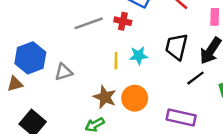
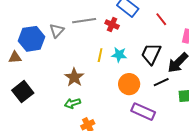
gray triangle: (64, 72) -> (57, 31), moved, turned -42
brown star: (105, 97) -> (74, 77), moved
orange circle: (135, 98) -> (129, 84), moved

